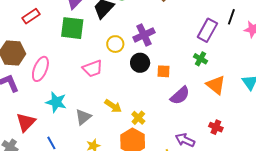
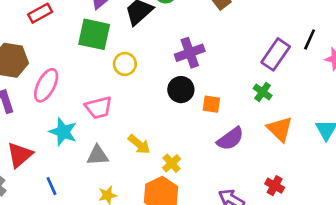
yellow circle: (115, 44) -> (125, 64), moved
pink trapezoid: (93, 69) -> (99, 108), moved
gray triangle: (83, 117) -> (98, 155), turned 30

